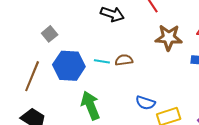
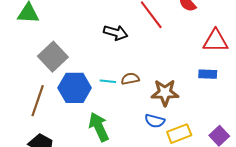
gray square: (50, 34) -> (53, 57), size x1.8
brown star: (169, 38) -> (165, 93), moved

